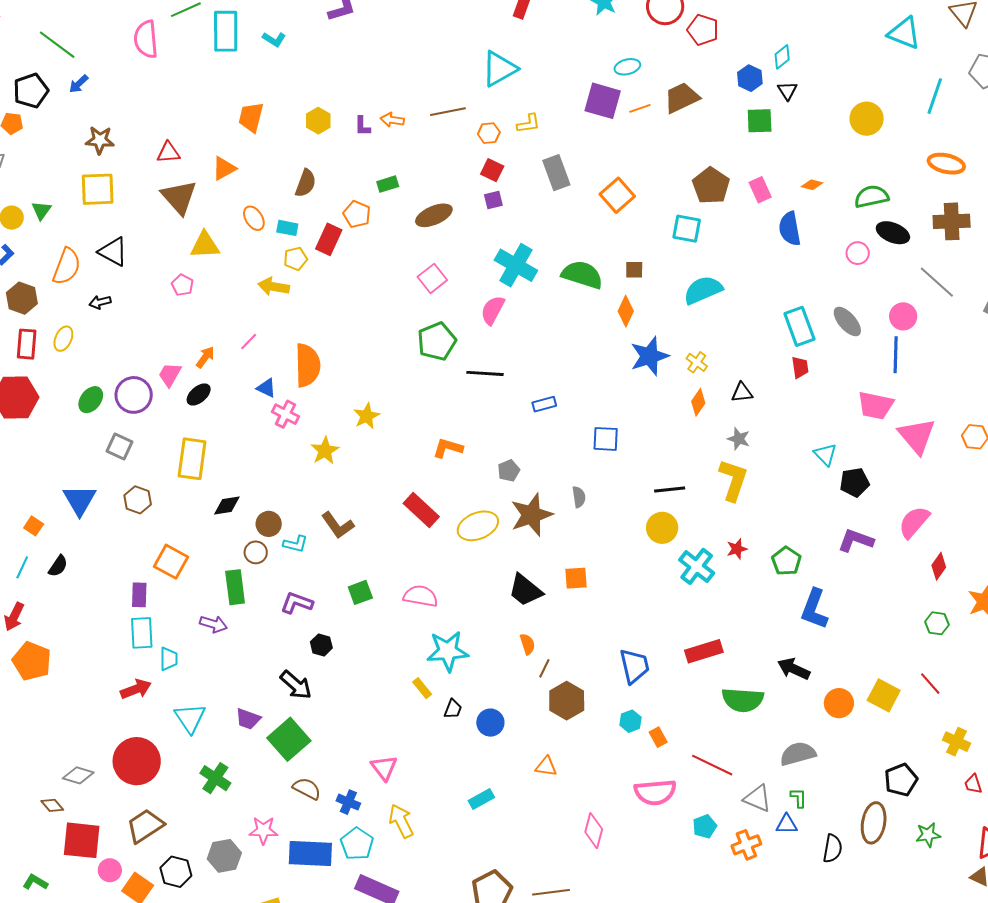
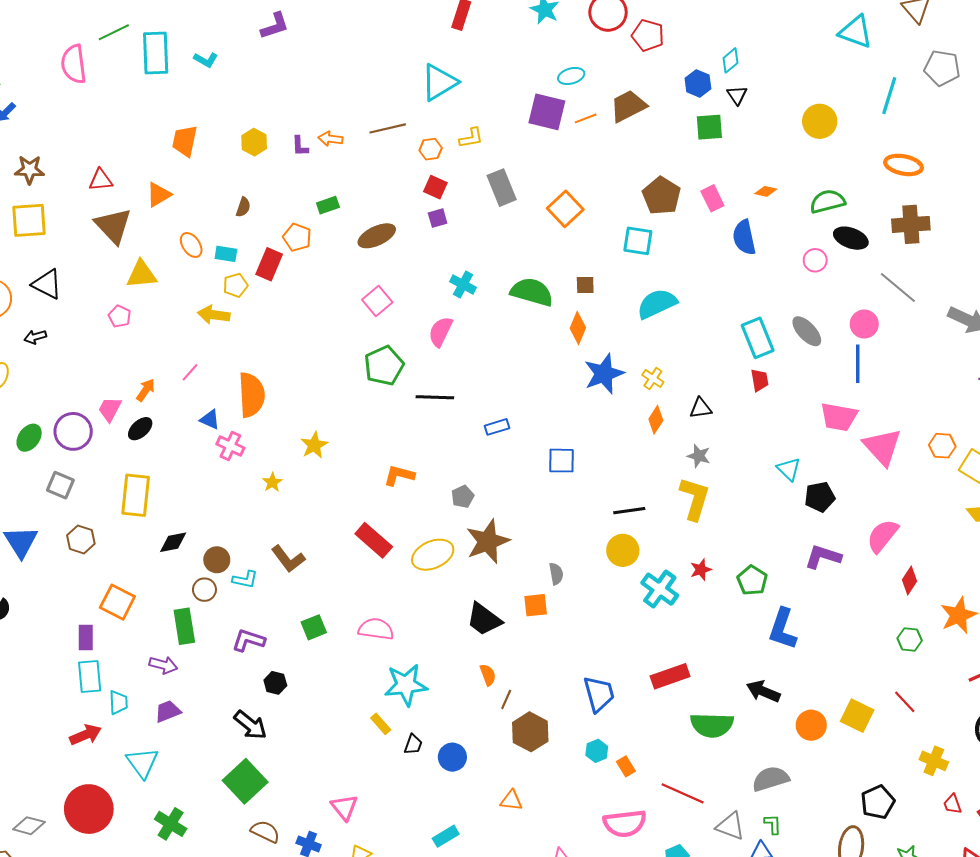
brown semicircle: (306, 183) -> (243, 207), size x0.7
cyan cross: (516, 265) -> (463, 284), size x0.6
yellow star: (325, 451) -> (272, 482), size x0.7
gray semicircle: (579, 497) -> (556, 574), moved
purple trapezoid: (248, 719) -> (168, 711), moved, turned 140

